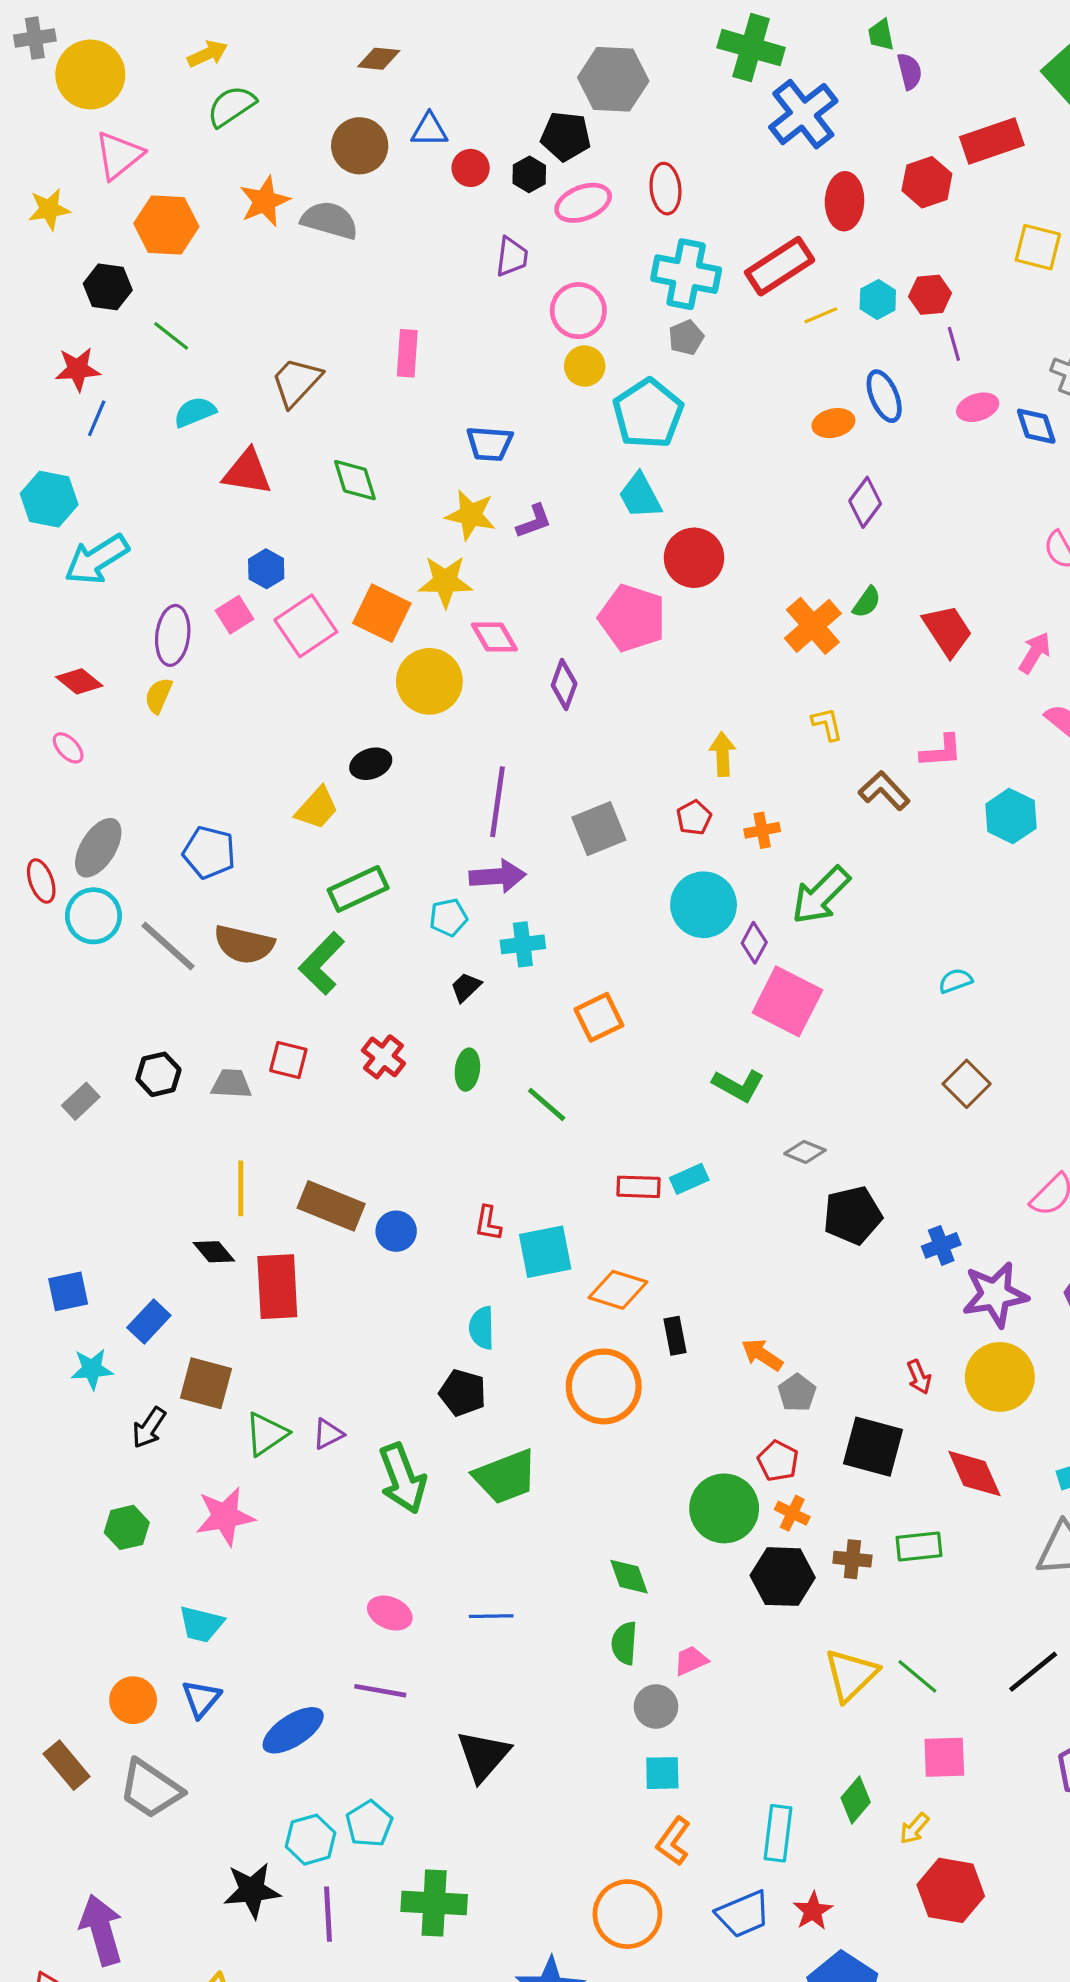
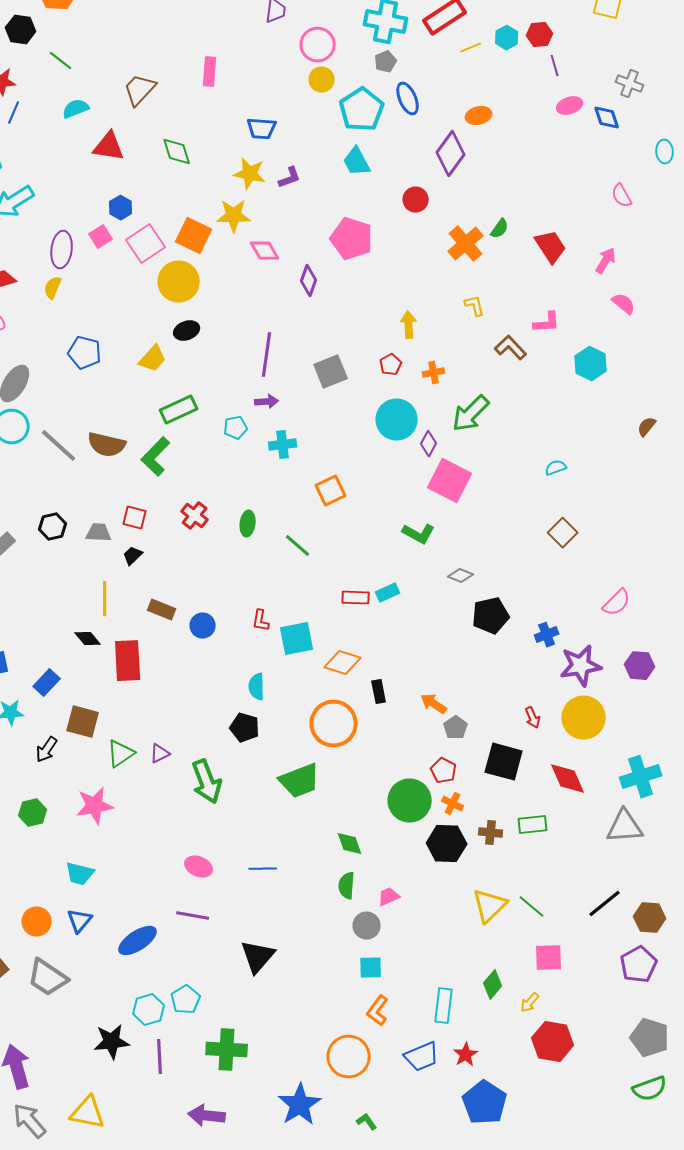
blue ellipse: (884, 396) -> (408, 99), moved
purple diamond: (865, 502) -> (451, 154), moved, size x1.4
red circle: (694, 558) -> (416, 200), moved, size x0.7
yellow circle: (429, 681) -> (179, 282), moved
blue pentagon: (209, 852) -> (85, 353), moved
purple arrow: (498, 876) -> (267, 402), size x0.7
black trapezoid: (466, 987) -> (133, 556), moved
brown rectangle: (331, 1206) -> (162, 610), size x0.7
green trapezoid: (505, 1477) -> (300, 781), moved

